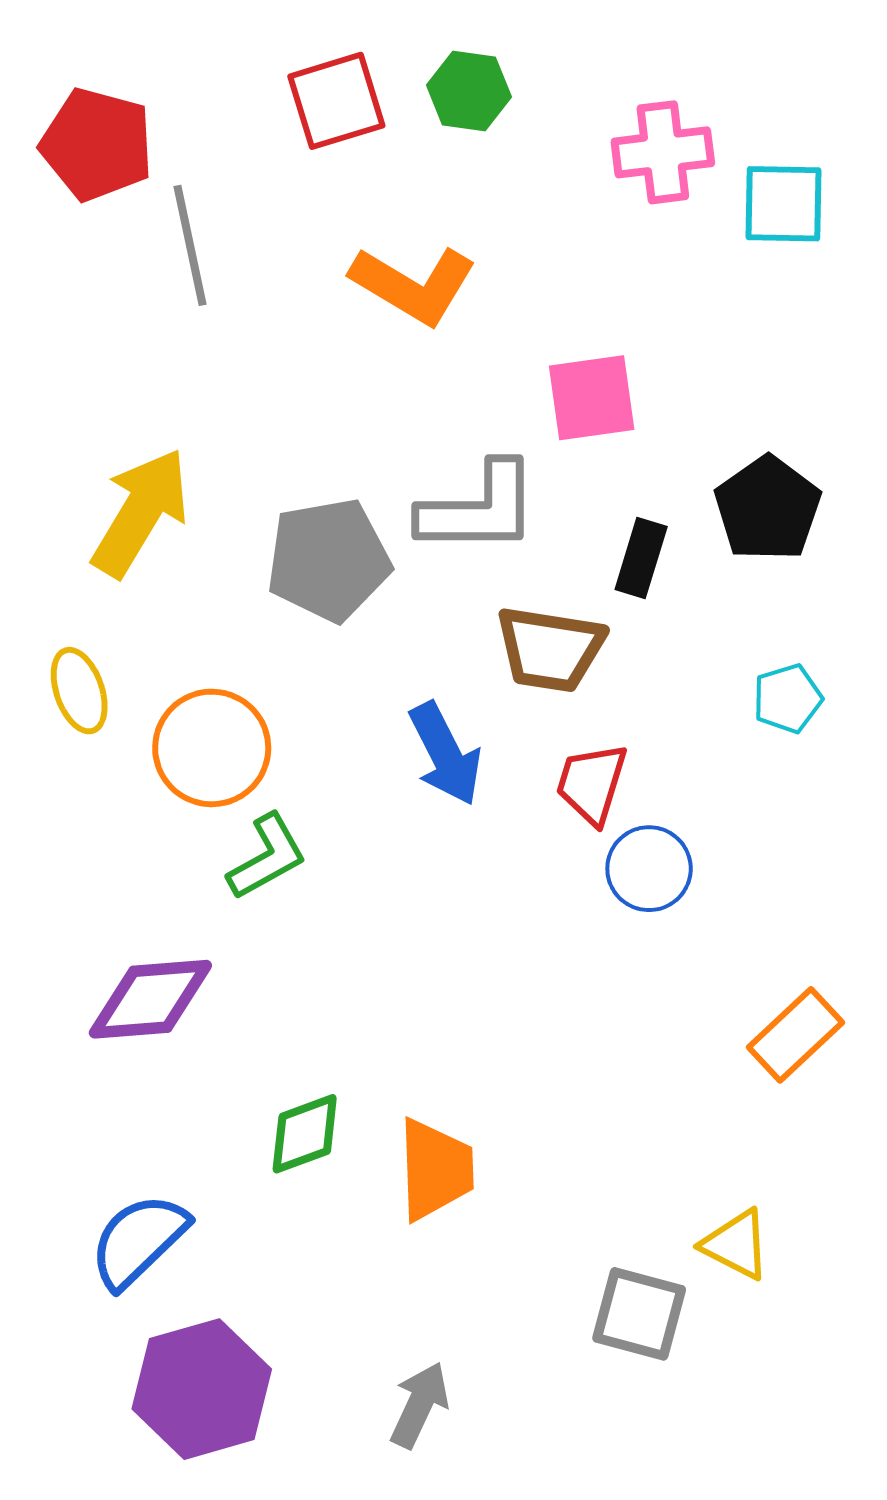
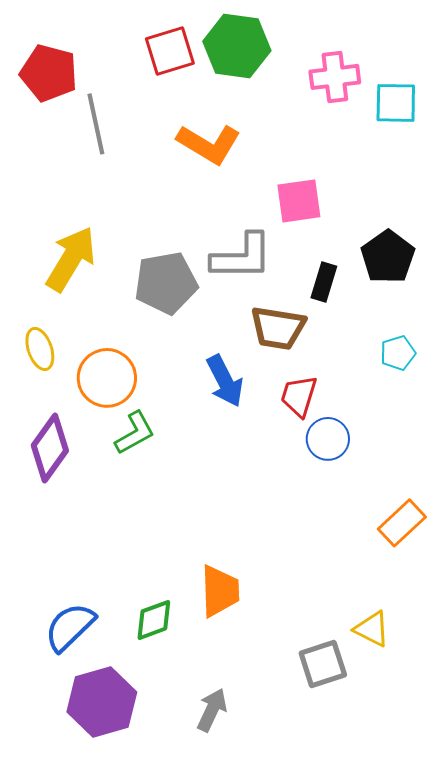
green hexagon: (469, 91) -> (237, 46), size x1.6
purple diamond: (150, 999) -> (50, 448), moved, turned -50
green diamond: (305, 1134) -> (154, 620), moved
gray square: (639, 1314) -> (323, 664), turned -33

